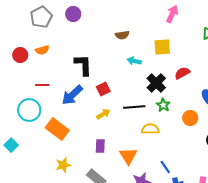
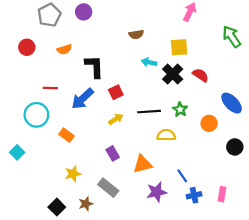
orange semicircle: (42, 50) -> (64, 49), moved
red circle: (20, 55) -> (27, 47), moved
red semicircle: (182, 73) -> (200, 75), turned 63
black cross: (156, 83) -> (173, 74), moved
orange rectangle: (57, 129) -> (66, 135), size x0.6
purple rectangle: (100, 146) -> (113, 153), turned -32
orange triangle: (128, 156) -> (143, 164), turned 48

